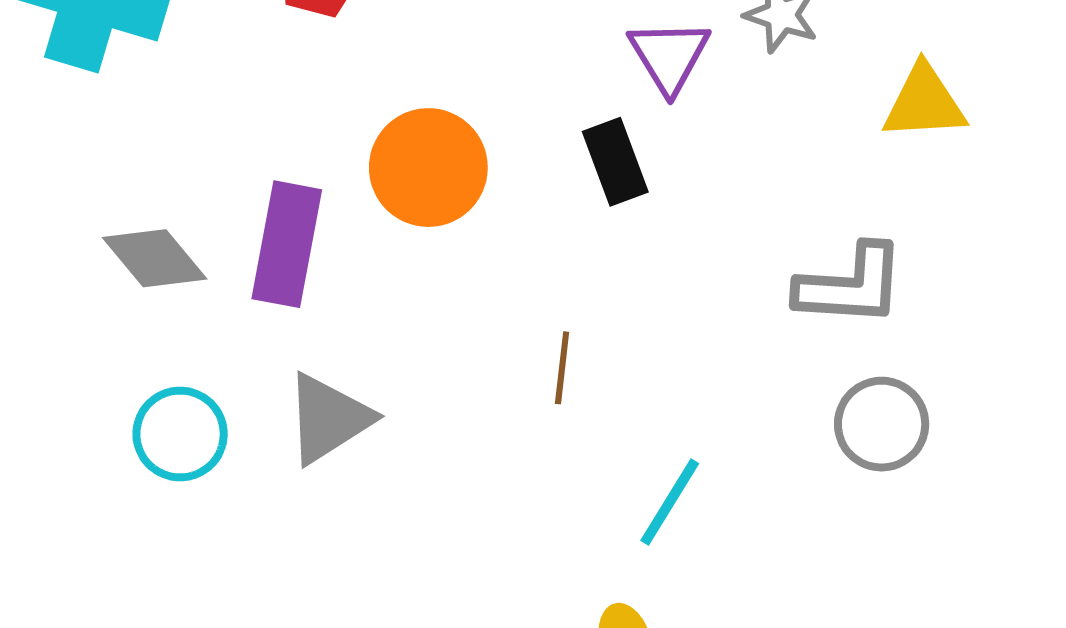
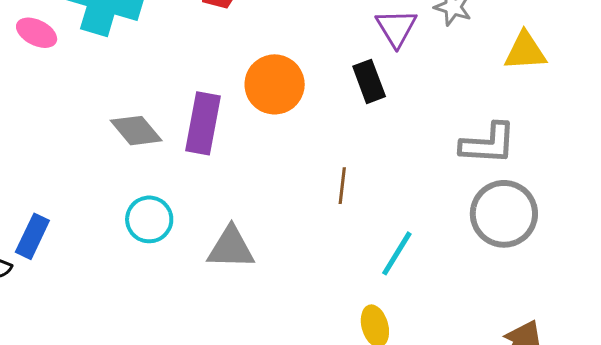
gray triangle: (328, 418) -> (231, 248), moved, turned 34
gray circle: (882, 424) -> (504, 214), size x1.4

